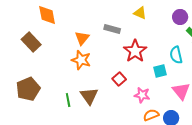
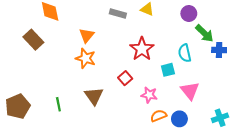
gray rectangle: (112, 29) -> (118, 13), moved
brown pentagon: (28, 89) -> (18, 106), moved
green line: (68, 100) -> (58, 104), moved

